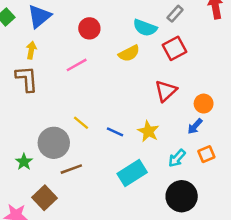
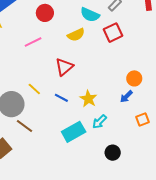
red triangle: (166, 91) -> (64, 67), moved
orange square: (206, 154) -> (142, 119), moved
cyan arrow: (177, 158) -> (99, 122), moved
brown line: (71, 169) -> (24, 126), turned 54
black circle: (182, 196) -> (113, 153), size x0.6

